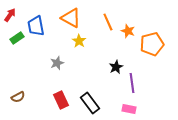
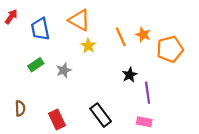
orange line: (108, 22) -> (121, 37), moved
green rectangle: (17, 38) -> (36, 65), moved
brown semicircle: (18, 97) -> (20, 108), turned -64
red rectangle: (61, 100) -> (57, 120), moved

